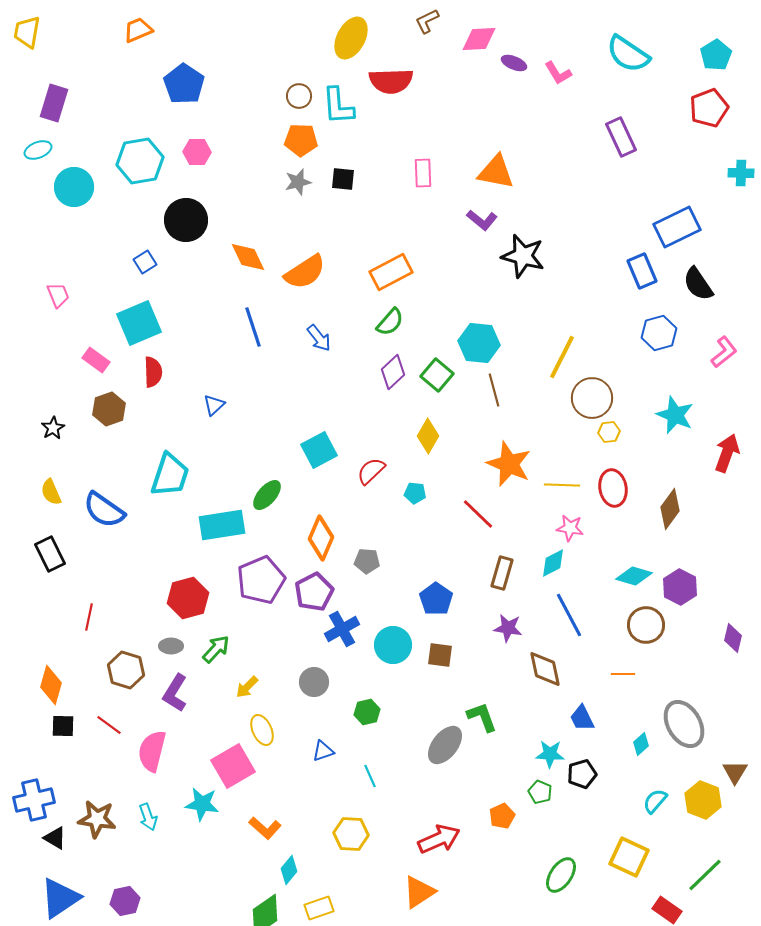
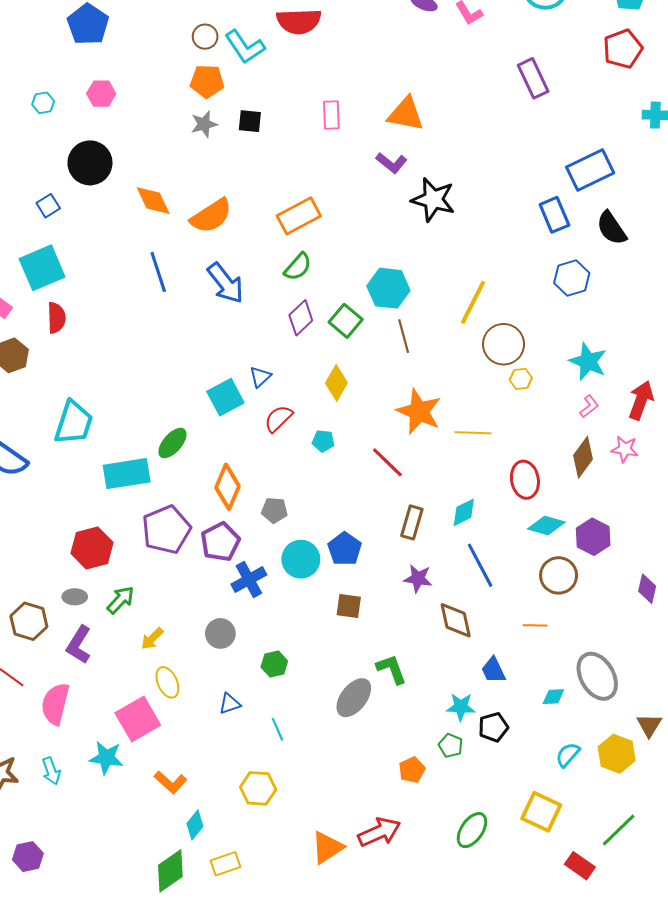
cyan L-shape: (338, 106) -> (245, 47), turned -30
cyan hexagon: (140, 161) -> (43, 103), size x0.5
blue arrow: (319, 338) -> (225, 283), size x1.5
pink L-shape: (724, 352) -> (589, 406), moved, size x0.7
blue triangle: (214, 405) -> (260, 377), moved
red ellipse: (613, 488) -> (525, 480), moved
pink star: (570, 528) -> (625, 449), moved
cyan circle: (393, 645) -> (301, 559), moved
cyan diamond: (641, 744) -> (553, 697), turned 40
red arrow: (439, 839) -> (379, 832), moved

